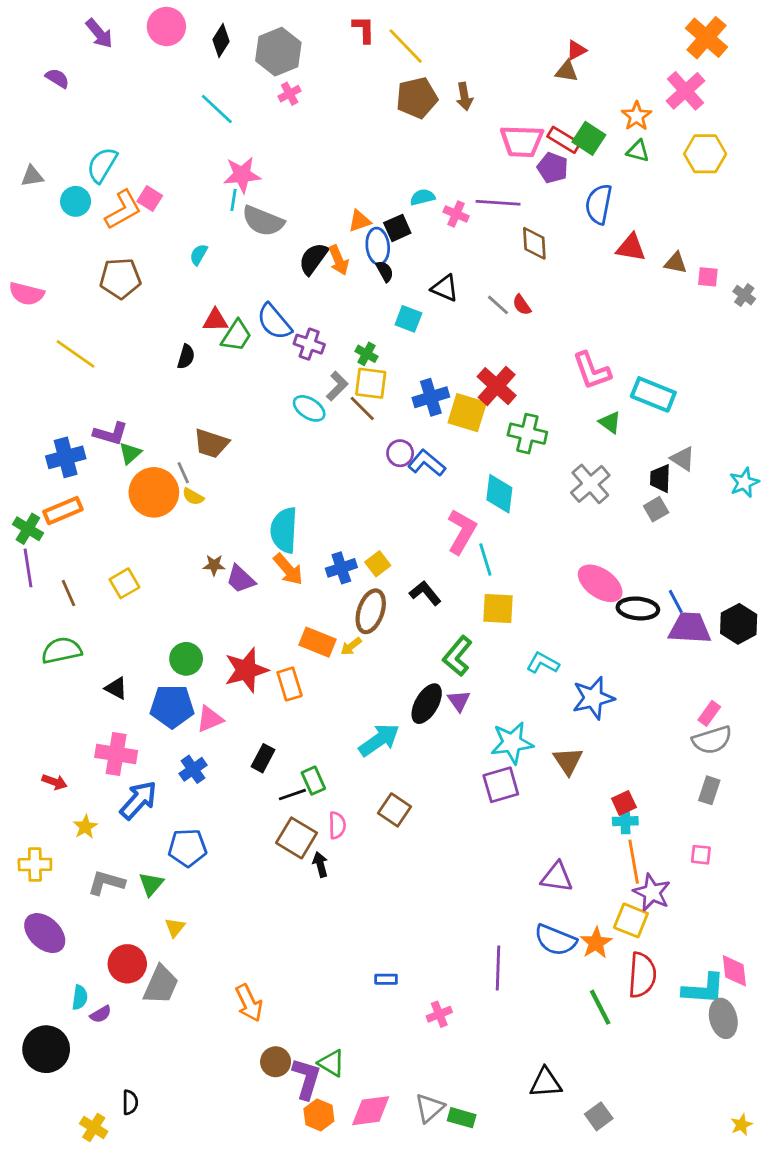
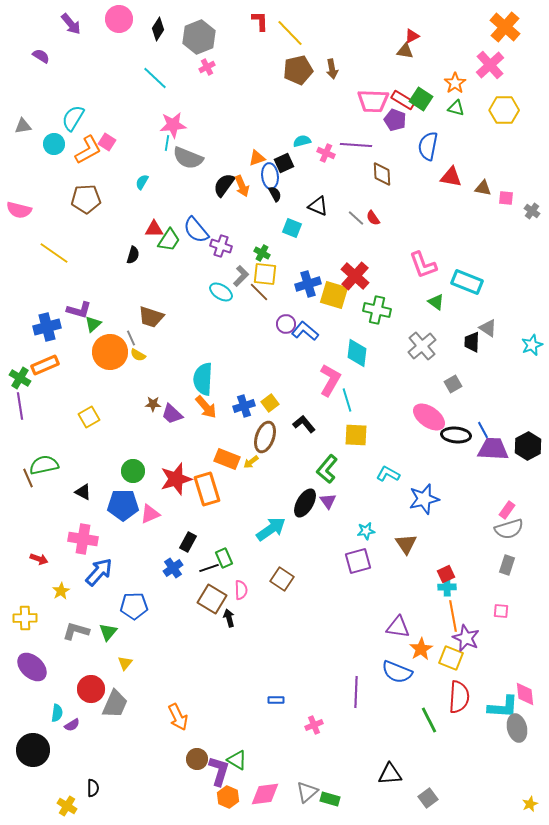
gray square: (656, 509) -> (453, 384), moved
brown line: (69, 593) -> (28, 478), moved
orange rectangle: (290, 684) -> (207, 489), size x1.4
cyan star: (512, 743) -> (366, 531), size x0.6
blue cross: (193, 769) -> (173, 568), moved
orange star: (596, 943) -> (421, 649), moved

